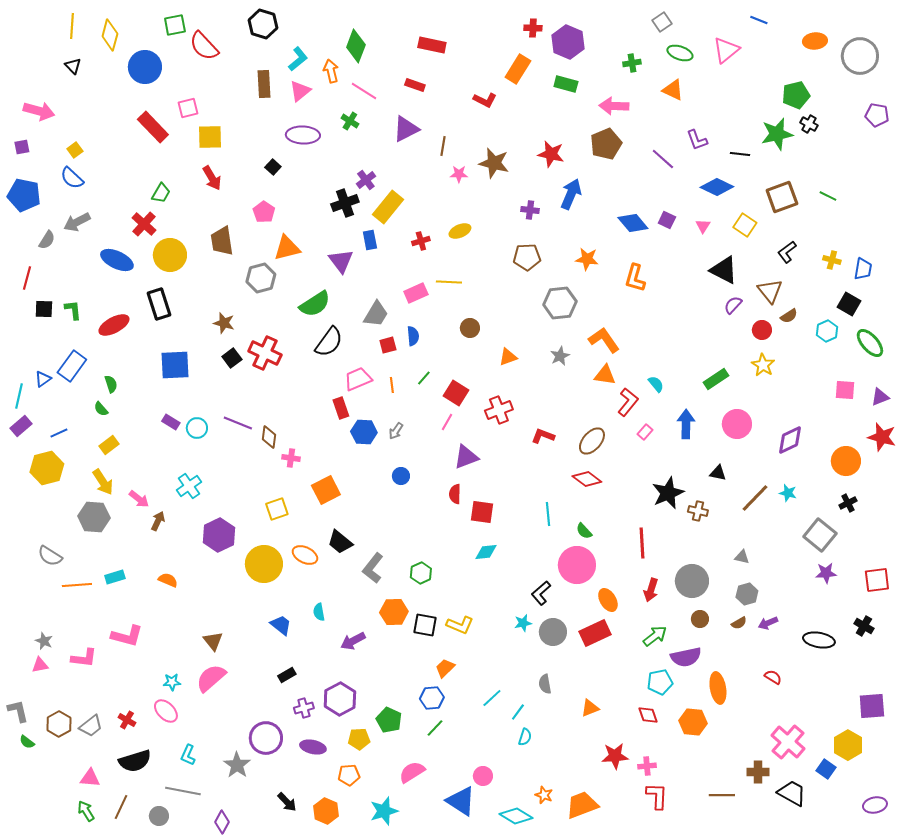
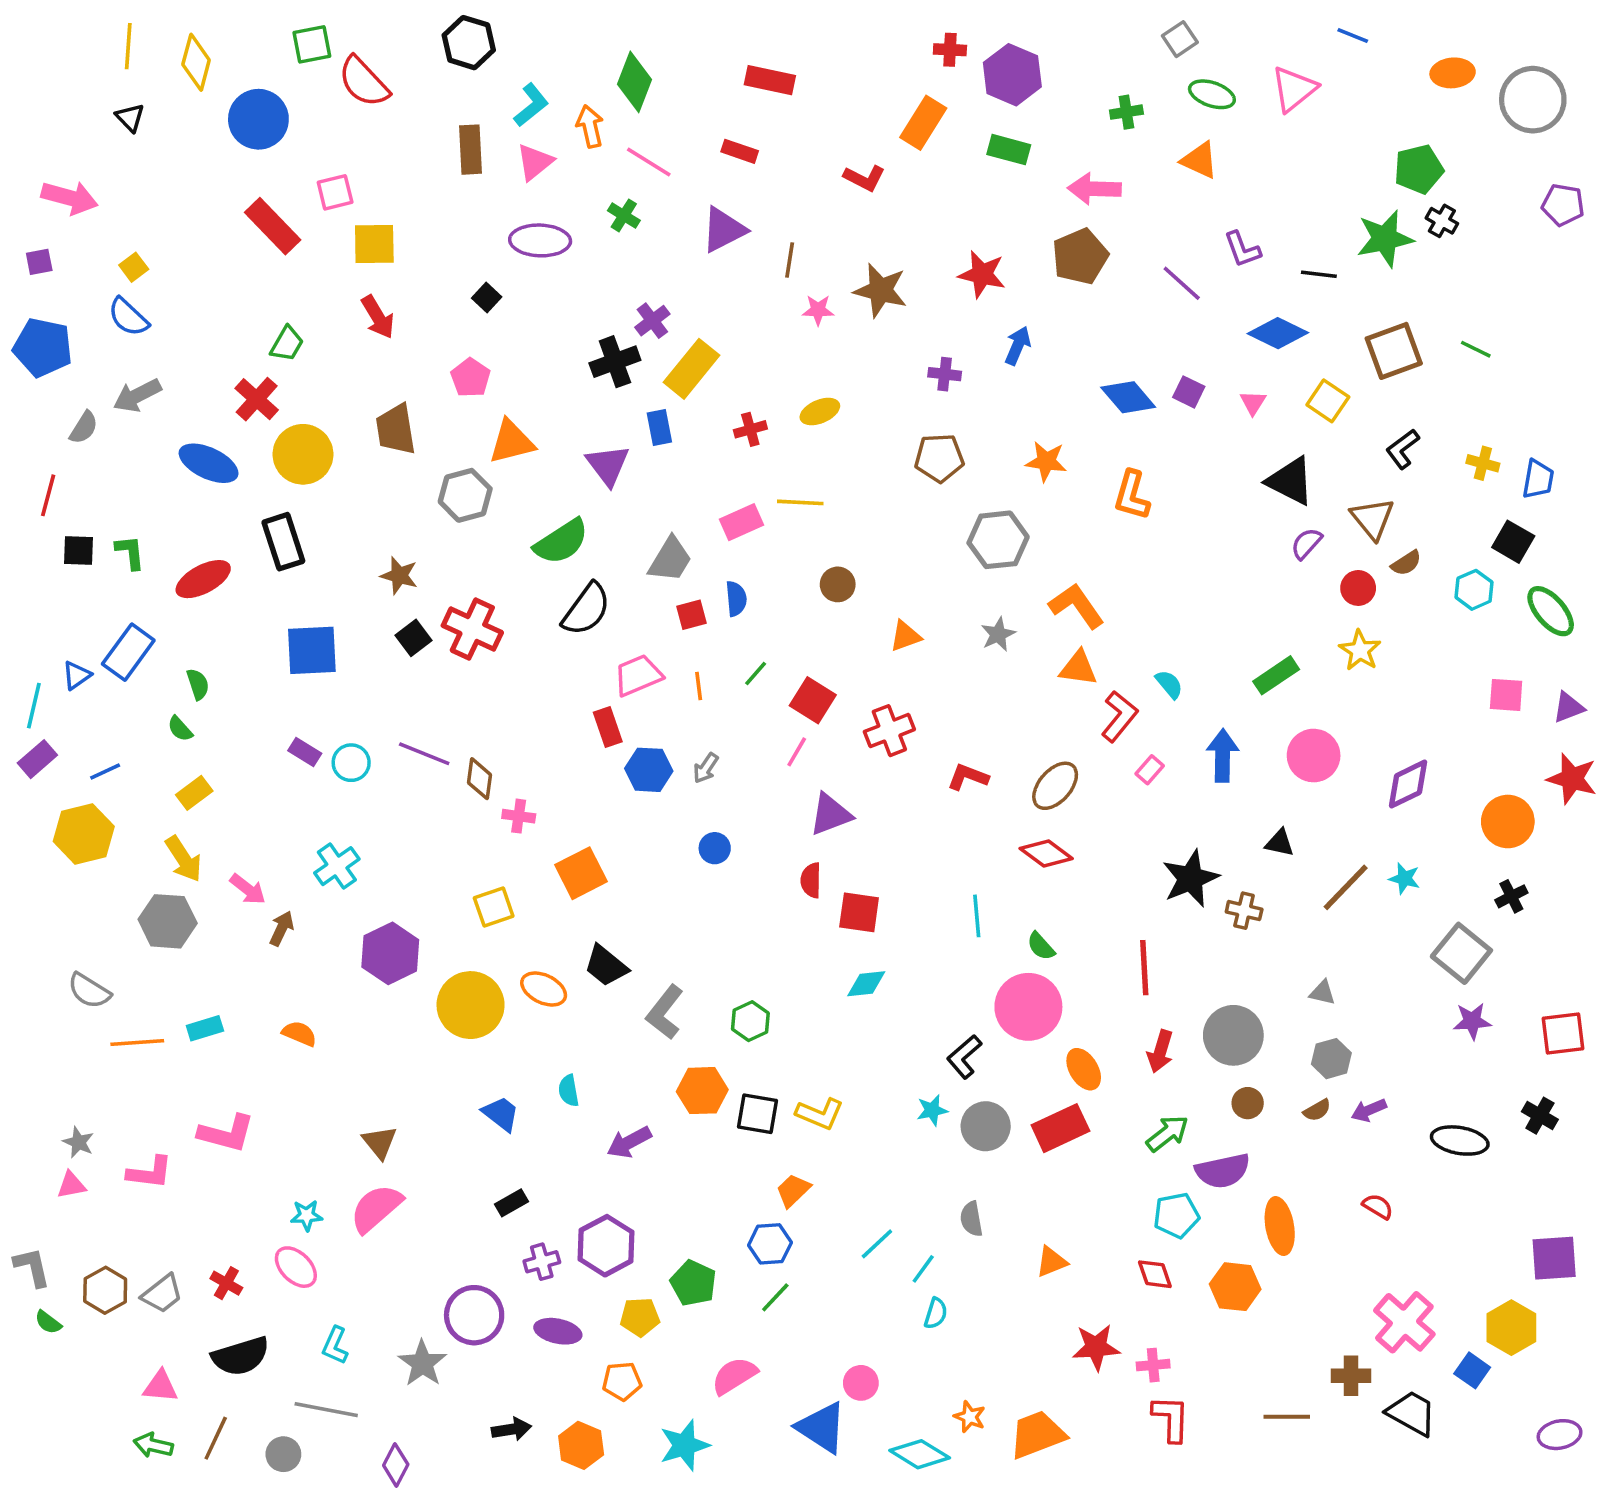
blue arrow: (571, 194) -> (1018, 346), size x0.7
black arrow: (287, 802) -> (512, 1429), turned -55
green arrow: (86, 811) -> (153, 1445), turned -45

